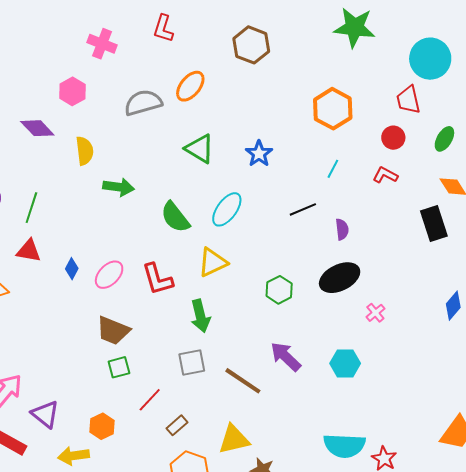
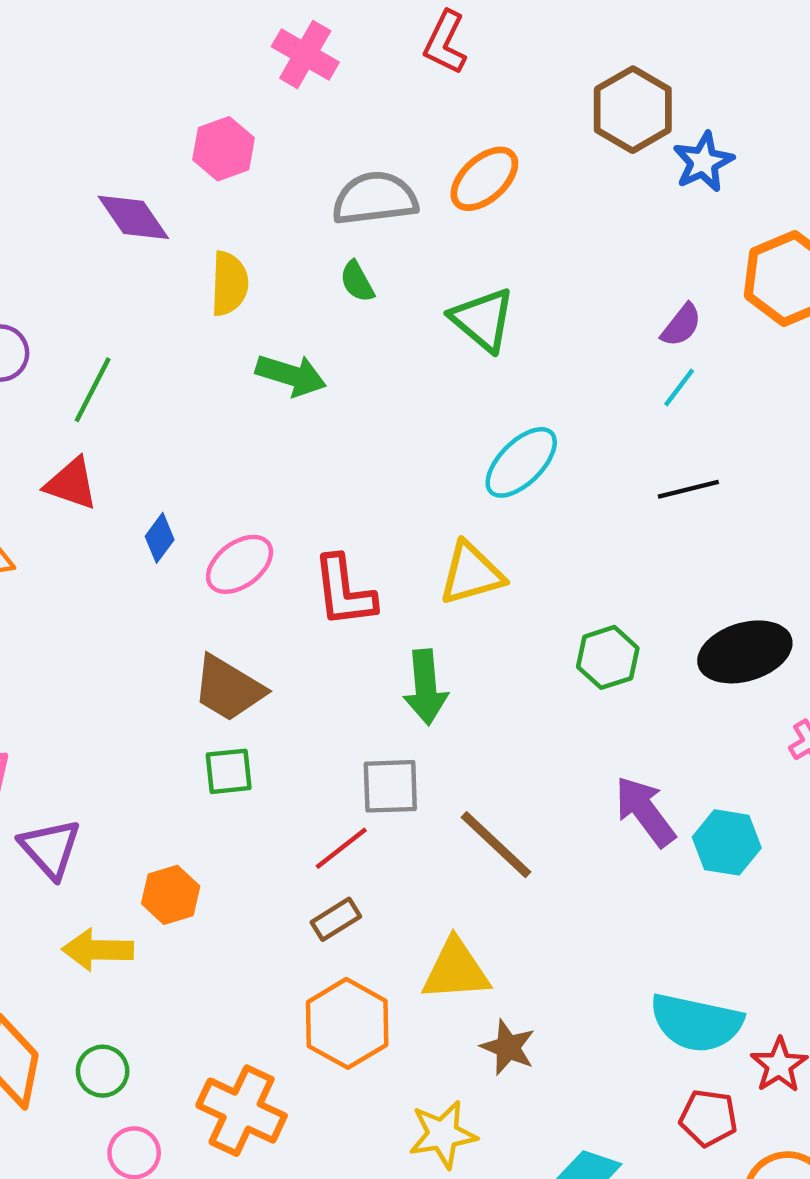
blue star: (259, 154) -> (703, 162), moved
cyan line: (333, 169) -> (679, 388), moved
green semicircle: (175, 217) -> (357, 282), moved, size x0.6
purple semicircle: (342, 229) -> (681, 325), moved, turned 35
purple arrow: (286, 357) -> (645, 811), moved
red line: (150, 400) -> (341, 848), moved

